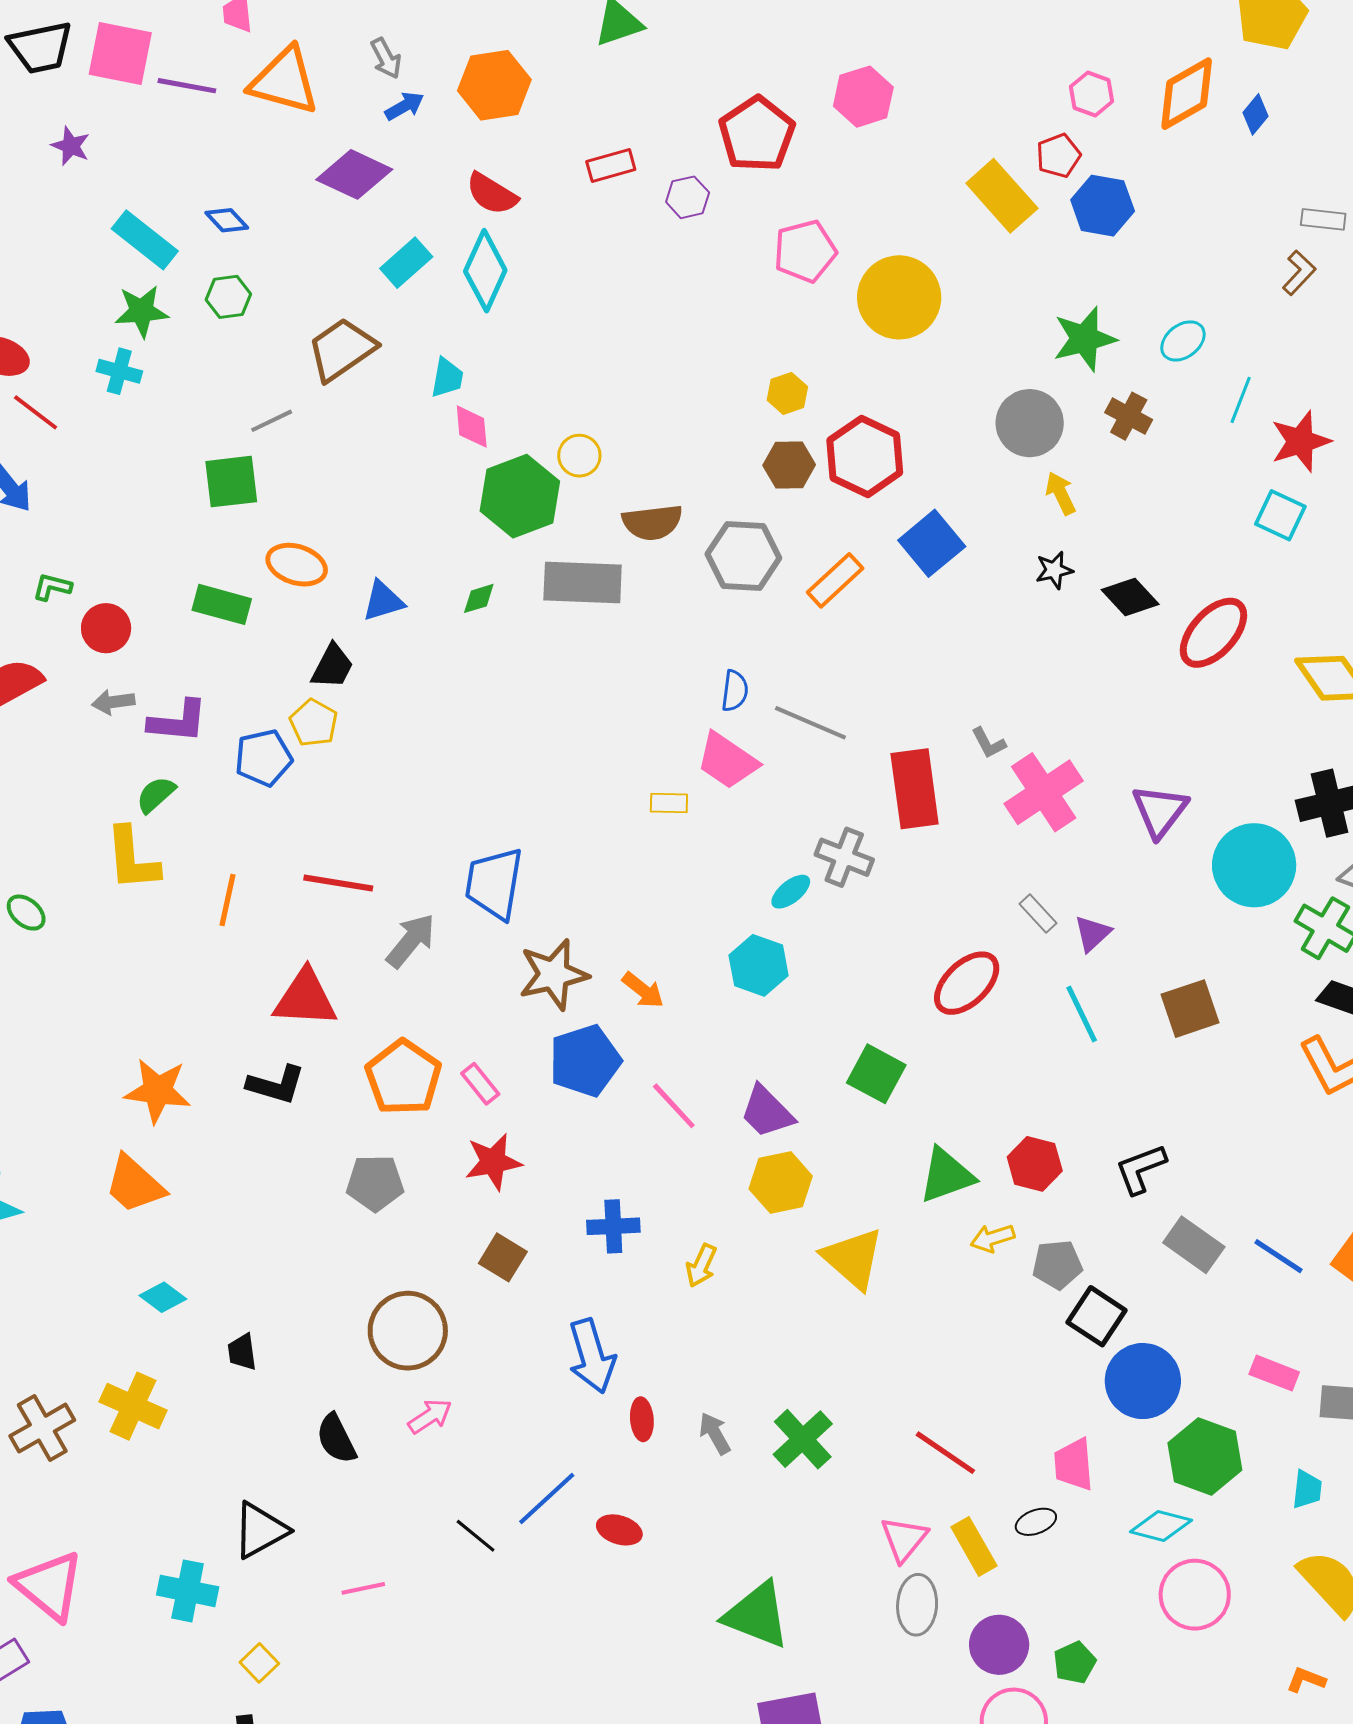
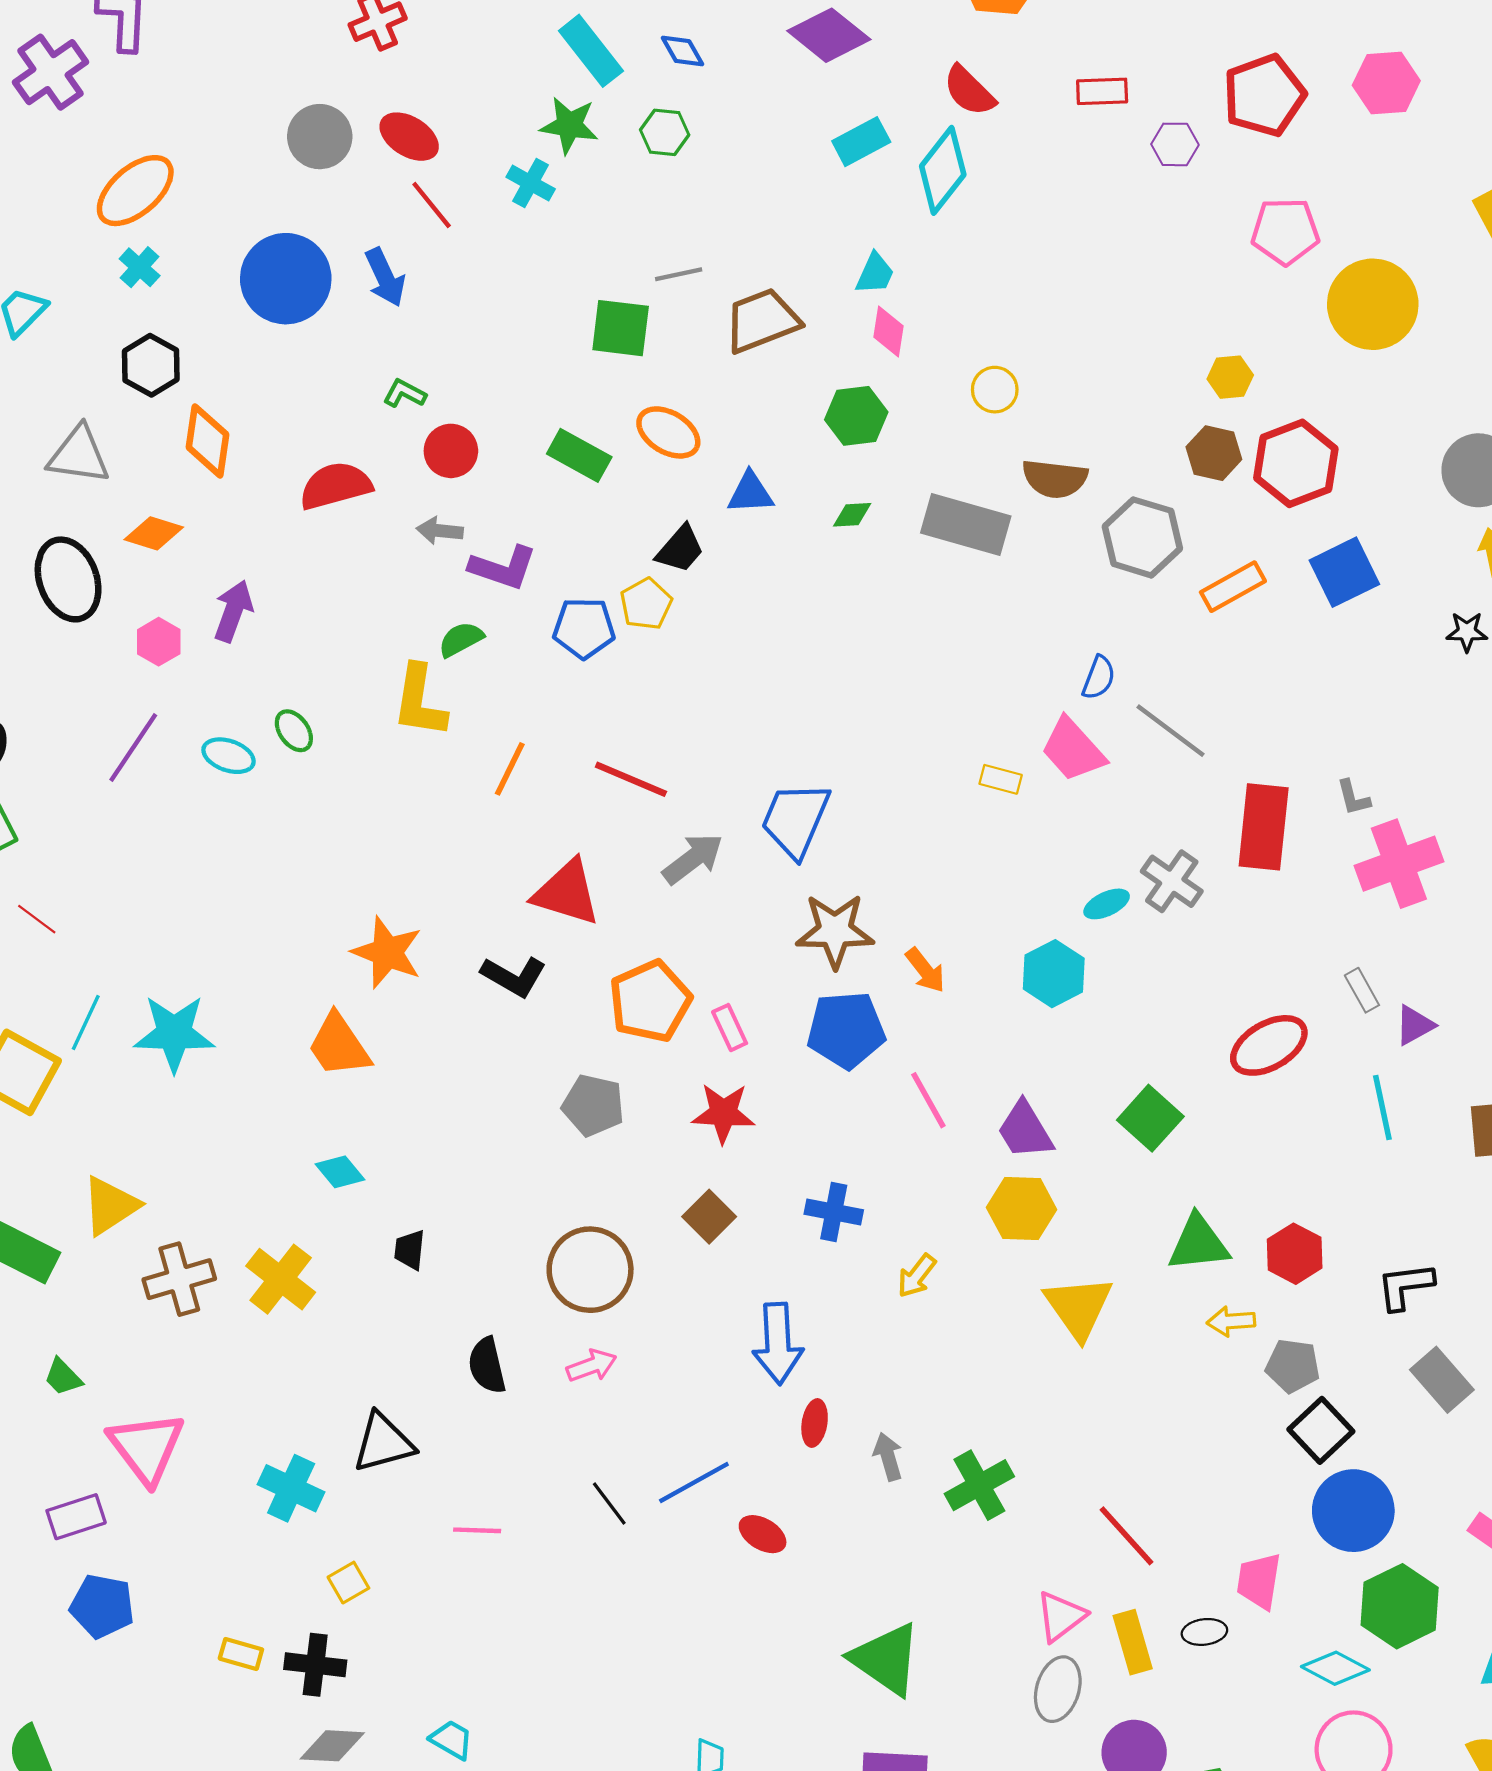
brown trapezoid: (342, 349) -> (762, 321), moved
green hexagon: (520, 496) -> (856, 416), moved, size x0.7

